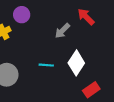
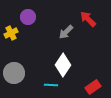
white diamond: (76, 63) -> (63, 65), moved
cyan line: (46, 65) -> (51, 85), moved

